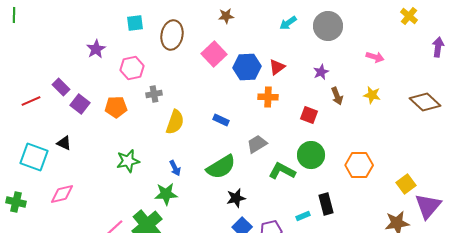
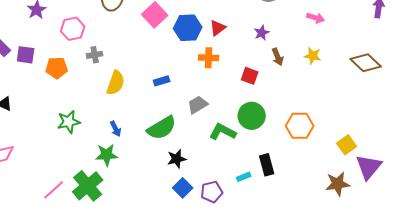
purple square: (80, 104) -> (26, 55), moved, turned -30
blue rectangle: (221, 120) -> (162, 81), turned -42

